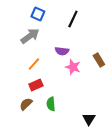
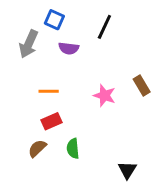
gray arrow: (30, 36) -> (29, 44), moved, turned 150
purple semicircle: (62, 51) -> (69, 48), moved
orange line: (34, 64) -> (49, 91), turned 48

